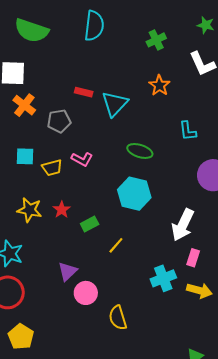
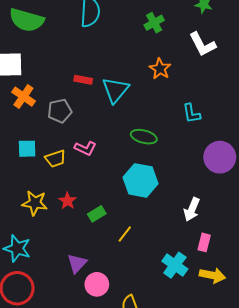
white arrow: (183, 225) -> (192, 209), size x0.7
cyan cross: (163, 278) -> (175, 265), turned -30

